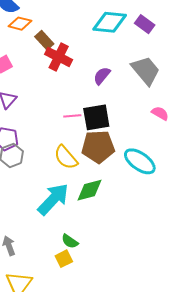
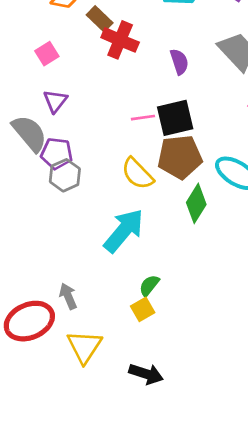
purple semicircle: (102, 76) -> (179, 62), turned 126
green diamond: (89, 190) -> (196, 203), moved, turned -40
green semicircle: (70, 241) -> (149, 286), turned 96

